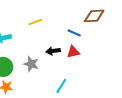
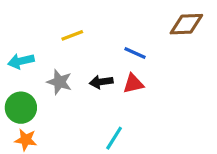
brown diamond: (94, 16) -> (186, 24), moved
gray star: (31, 64) -> (59, 82), moved

